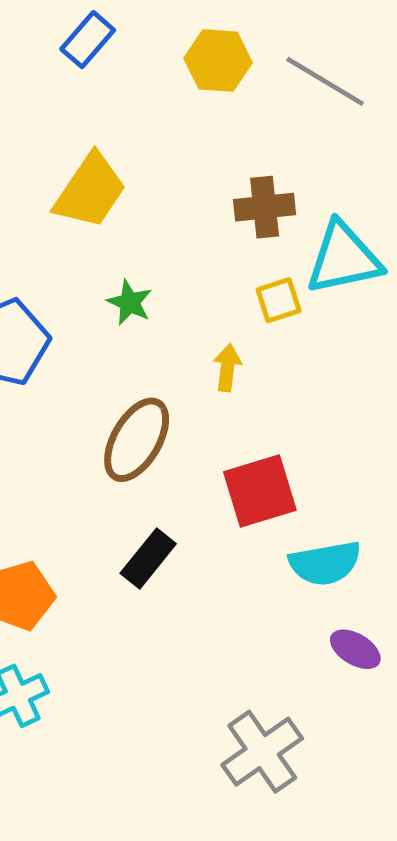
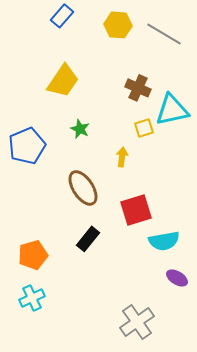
brown cross: (265, 207) -> (138, 88), turned 30
brown ellipse: (137, 440) -> (83, 188), turned -63

